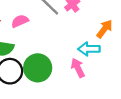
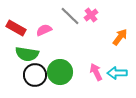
cyan arrow: (89, 49) -> (117, 73), moved

